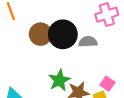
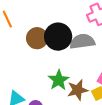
gray semicircle: (88, 42) -> (82, 41), size x1.4

